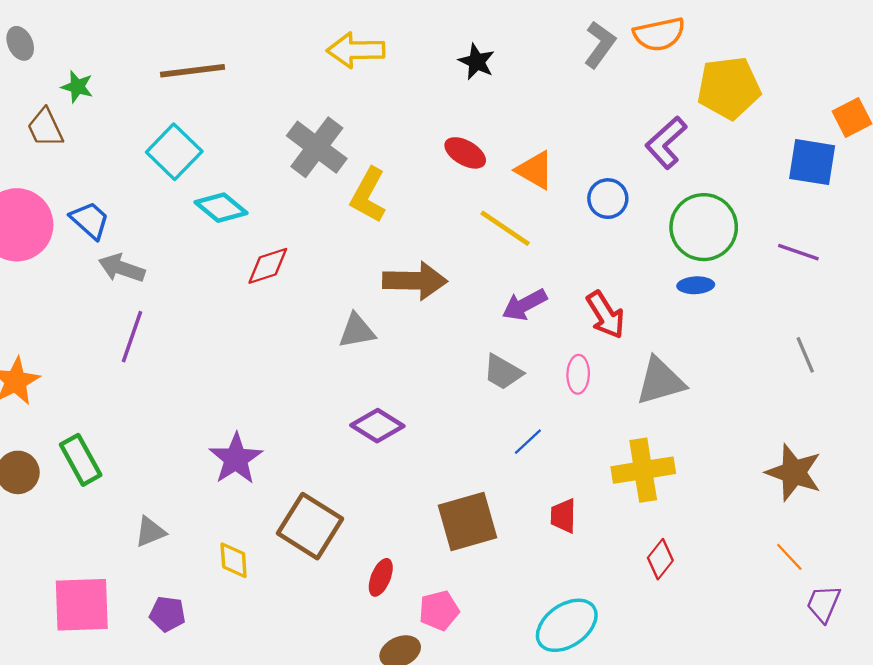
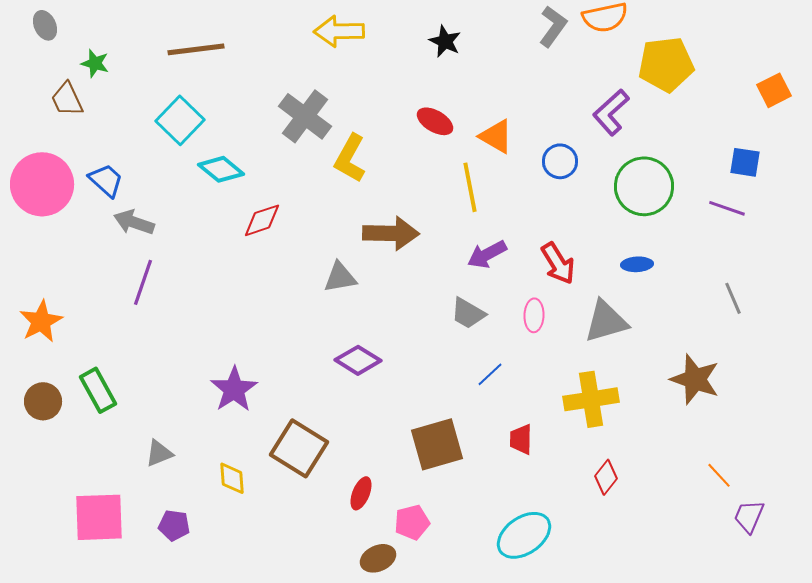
blue square: (812, 162) -> (745, 162), moved, size x0.7
yellow line: (505, 228) -> (470, 187), turned 45
blue ellipse: (696, 285) -> (637, 264), moved
brown star: (794, 472) -> (695, 379), moved

